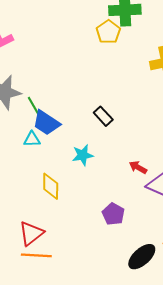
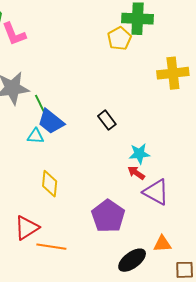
cyan star: (83, 155) -> (139, 154), moved
purple pentagon: (113, 214) -> (108, 216), size x1.5
orange line: (36, 255) -> (51, 247), moved

